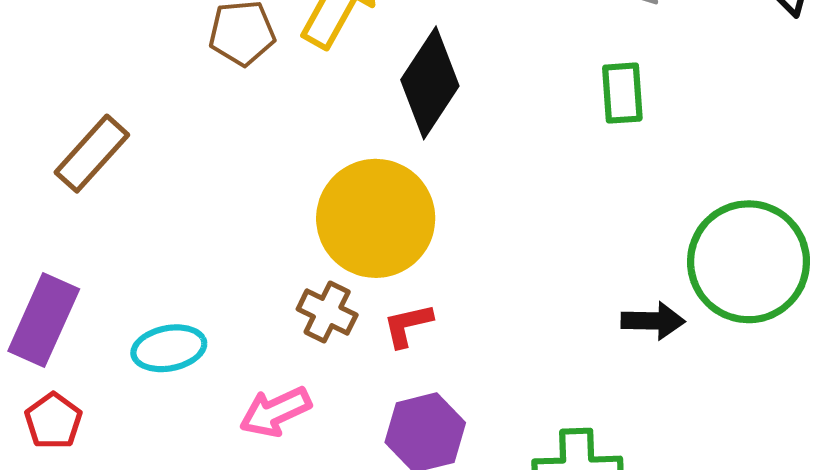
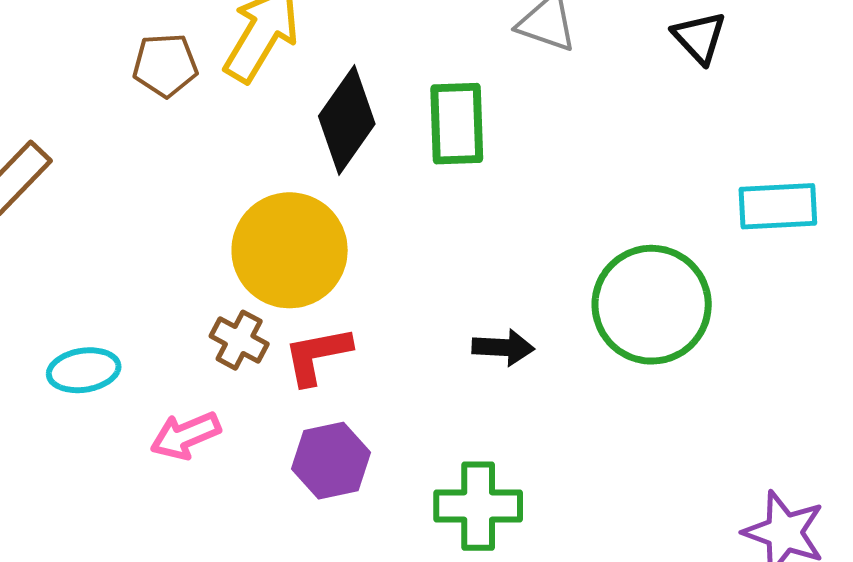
green rectangle: (622, 93) -> (457, 124), moved, size x1.4
black arrow: (653, 321) -> (503, 347), moved
red L-shape: (408, 325) -> (317, 355), size x1.4

